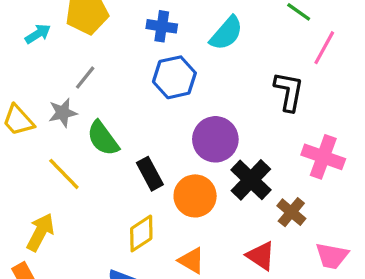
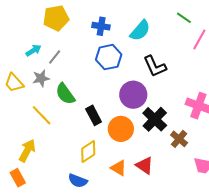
cyan arrow: (38, 34) -> (33, 50), moved
black L-shape: (289, 91) -> (155, 66), moved, turned 145
red triangle: (261, 256) -> (144, 166), moved

